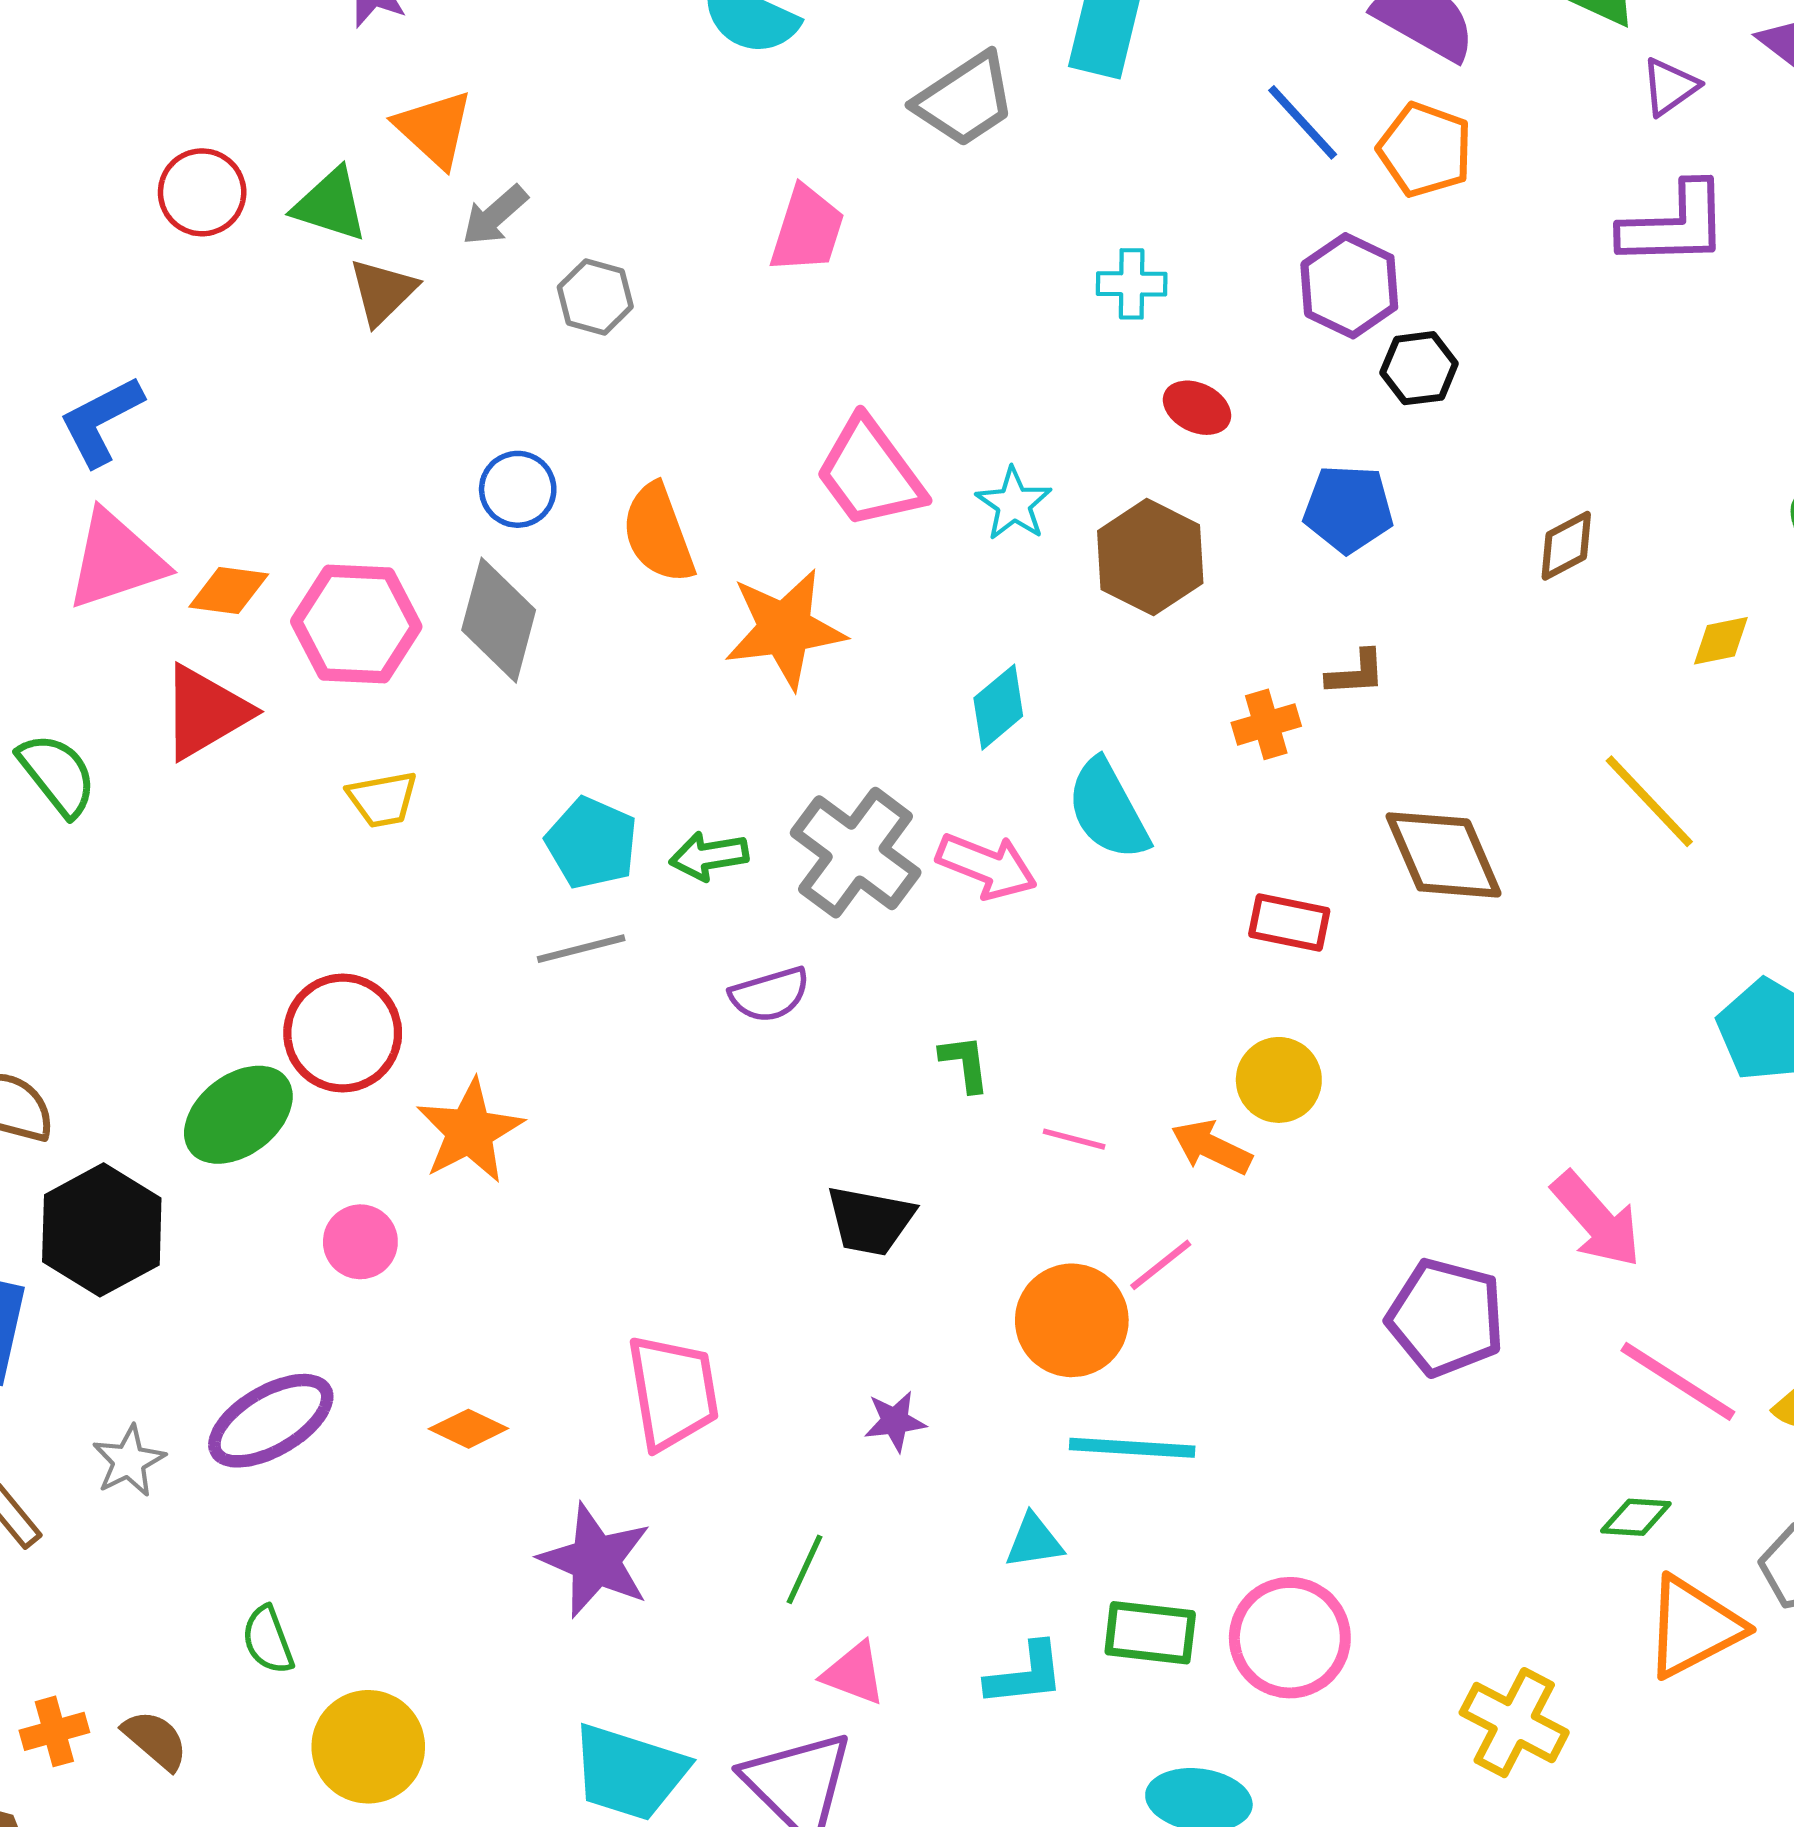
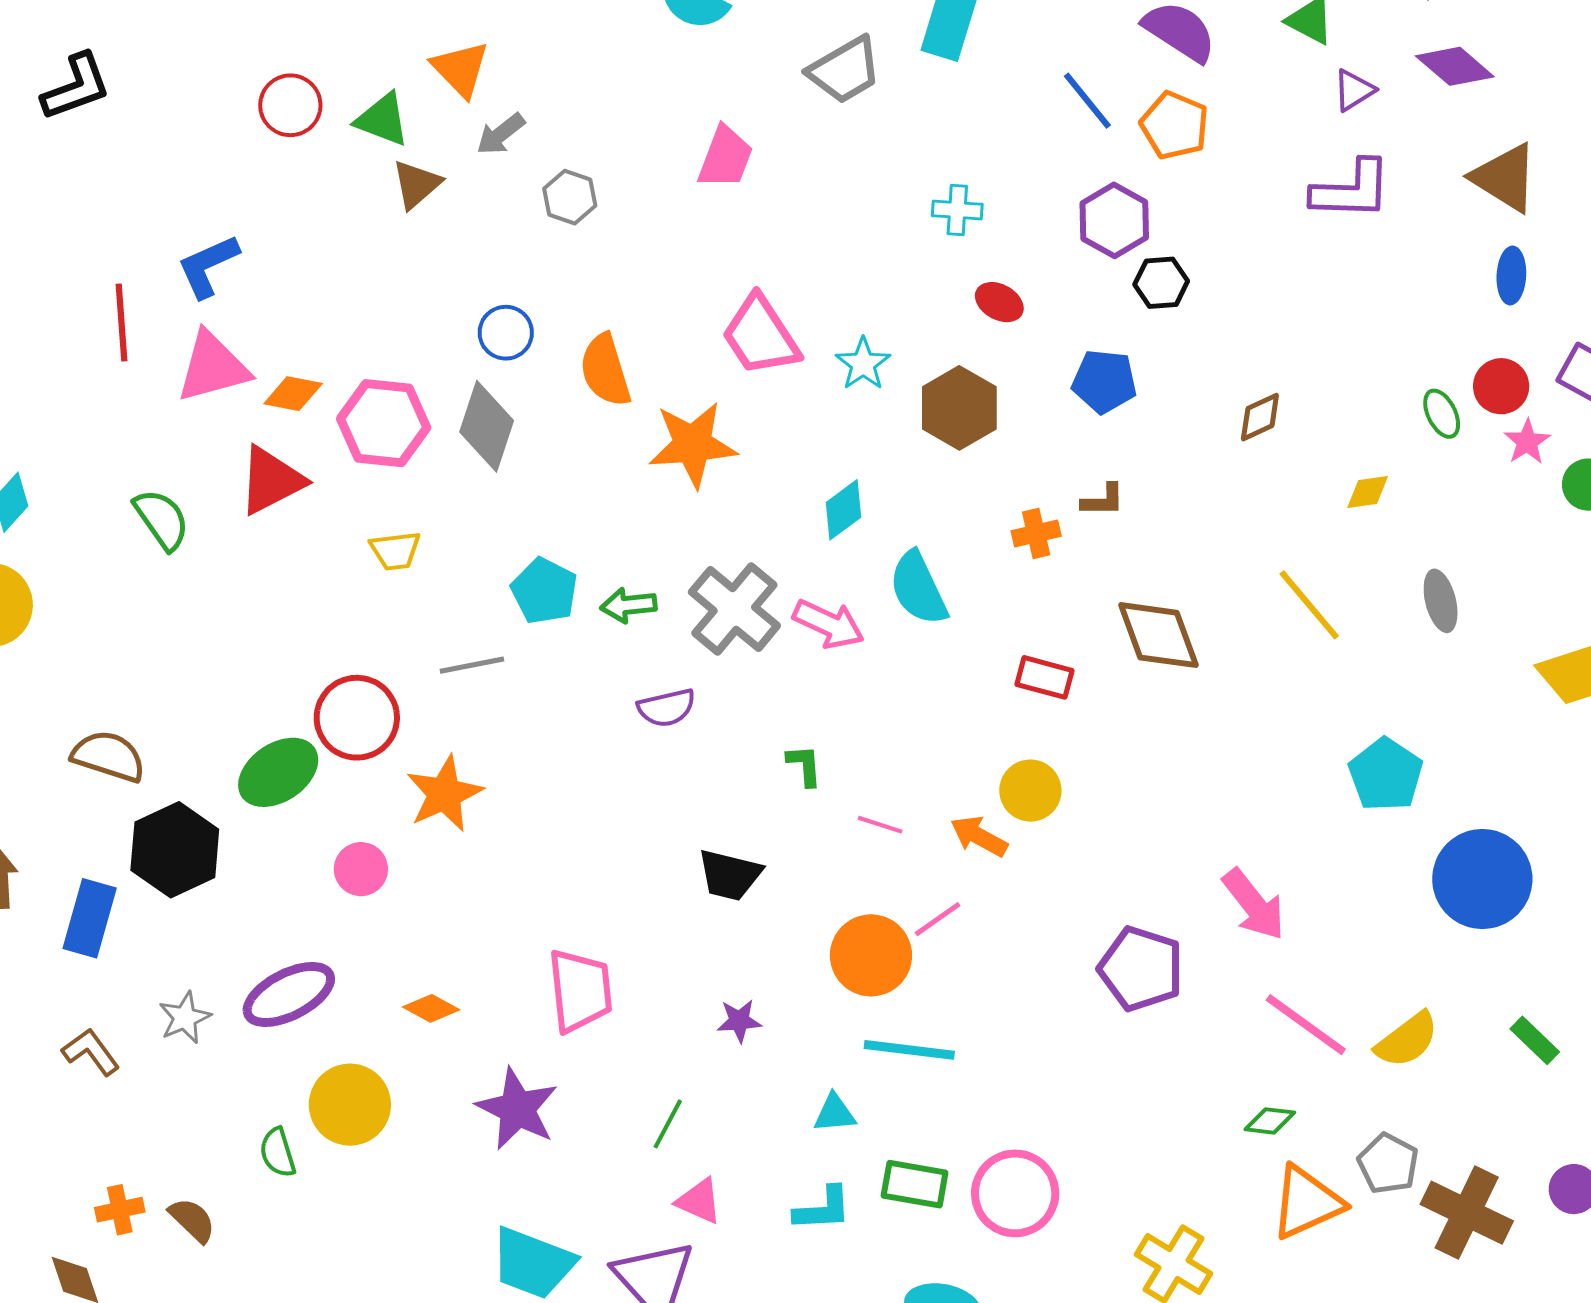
gray line: (581, 949) -> (472, 665), moved
yellow circle: (368, 1747) -> (350, 1105), moved

